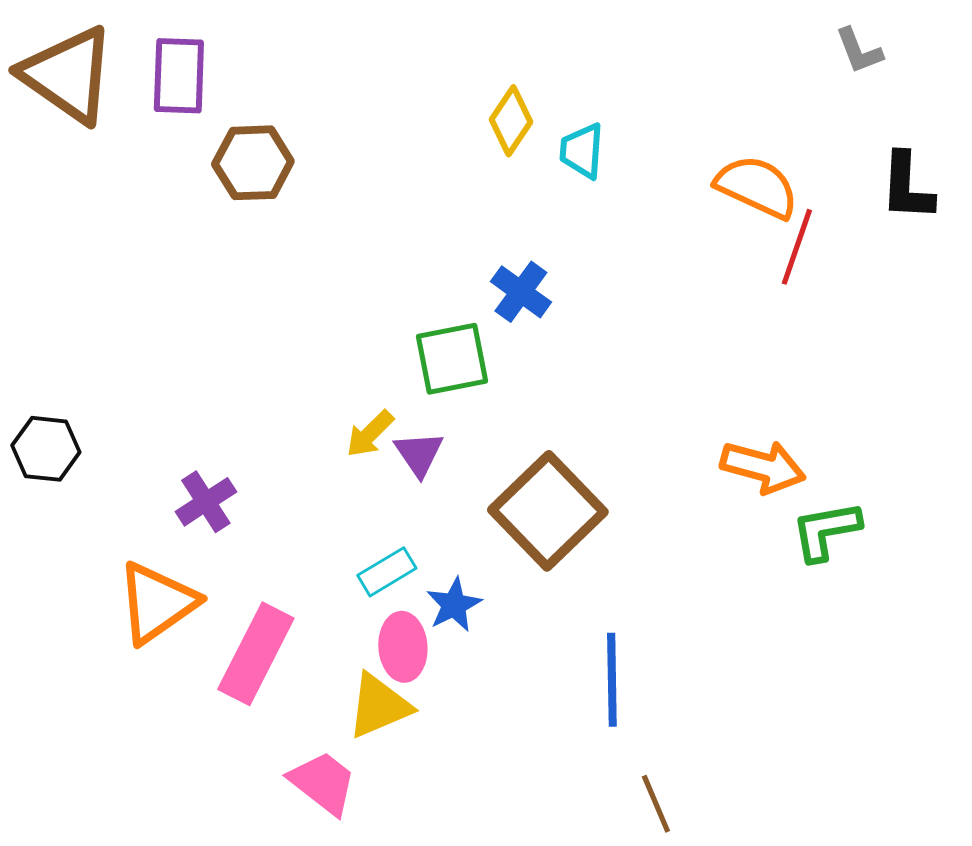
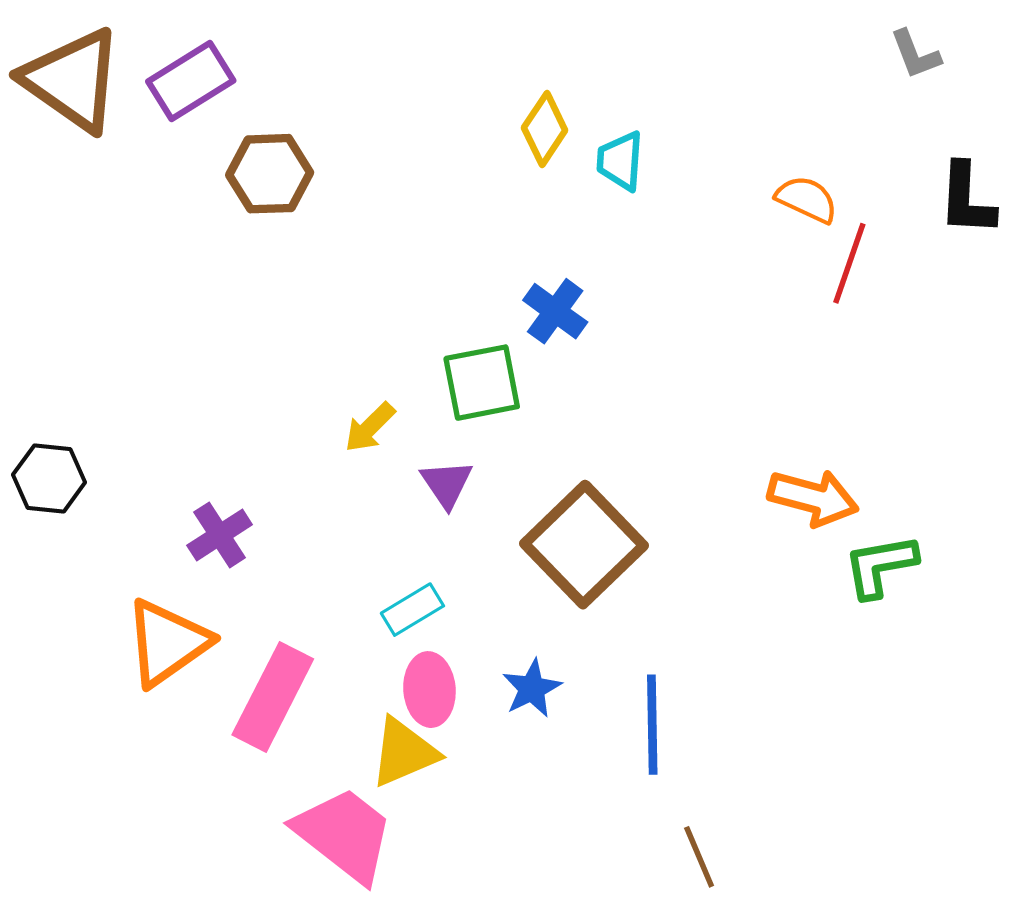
purple rectangle: (179, 76) -> (191, 81), turned 56
orange semicircle: (757, 187) -> (807, 199), size x0.7
yellow arrow: (370, 434) -> (370, 427), moved
blue star: (454, 605) -> (532, 688), moved
pink trapezoid: (323, 783) -> (344, 834), size x1.4

